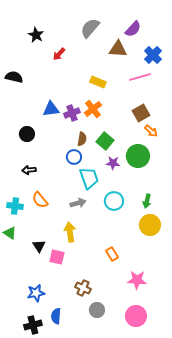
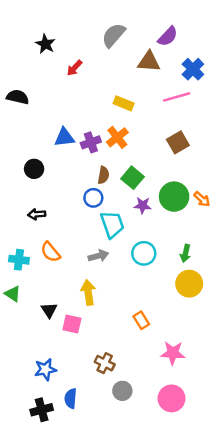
orange arrow: (151, 131) -> (202, 199), moved

